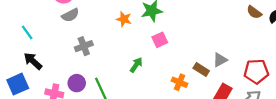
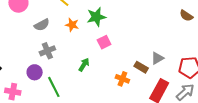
gray semicircle: (70, 15) -> (42, 25), moved
gray cross: (84, 46) -> (47, 51), moved
purple circle: (77, 83) -> (35, 72), moved

